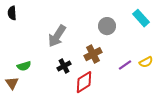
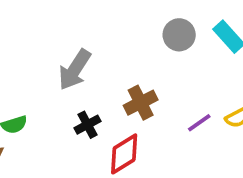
gray circle: (107, 26) -> (179, 35), moved

